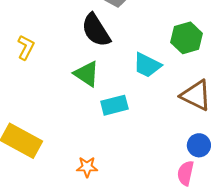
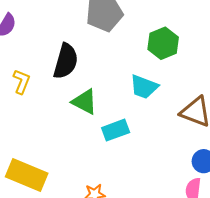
black semicircle: (96, 30) -> (66, 61), moved, turned -126
green hexagon: (187, 38) -> (163, 43), moved

